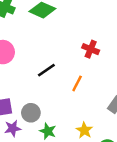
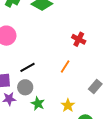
black line: (46, 70) -> (27, 67), moved

